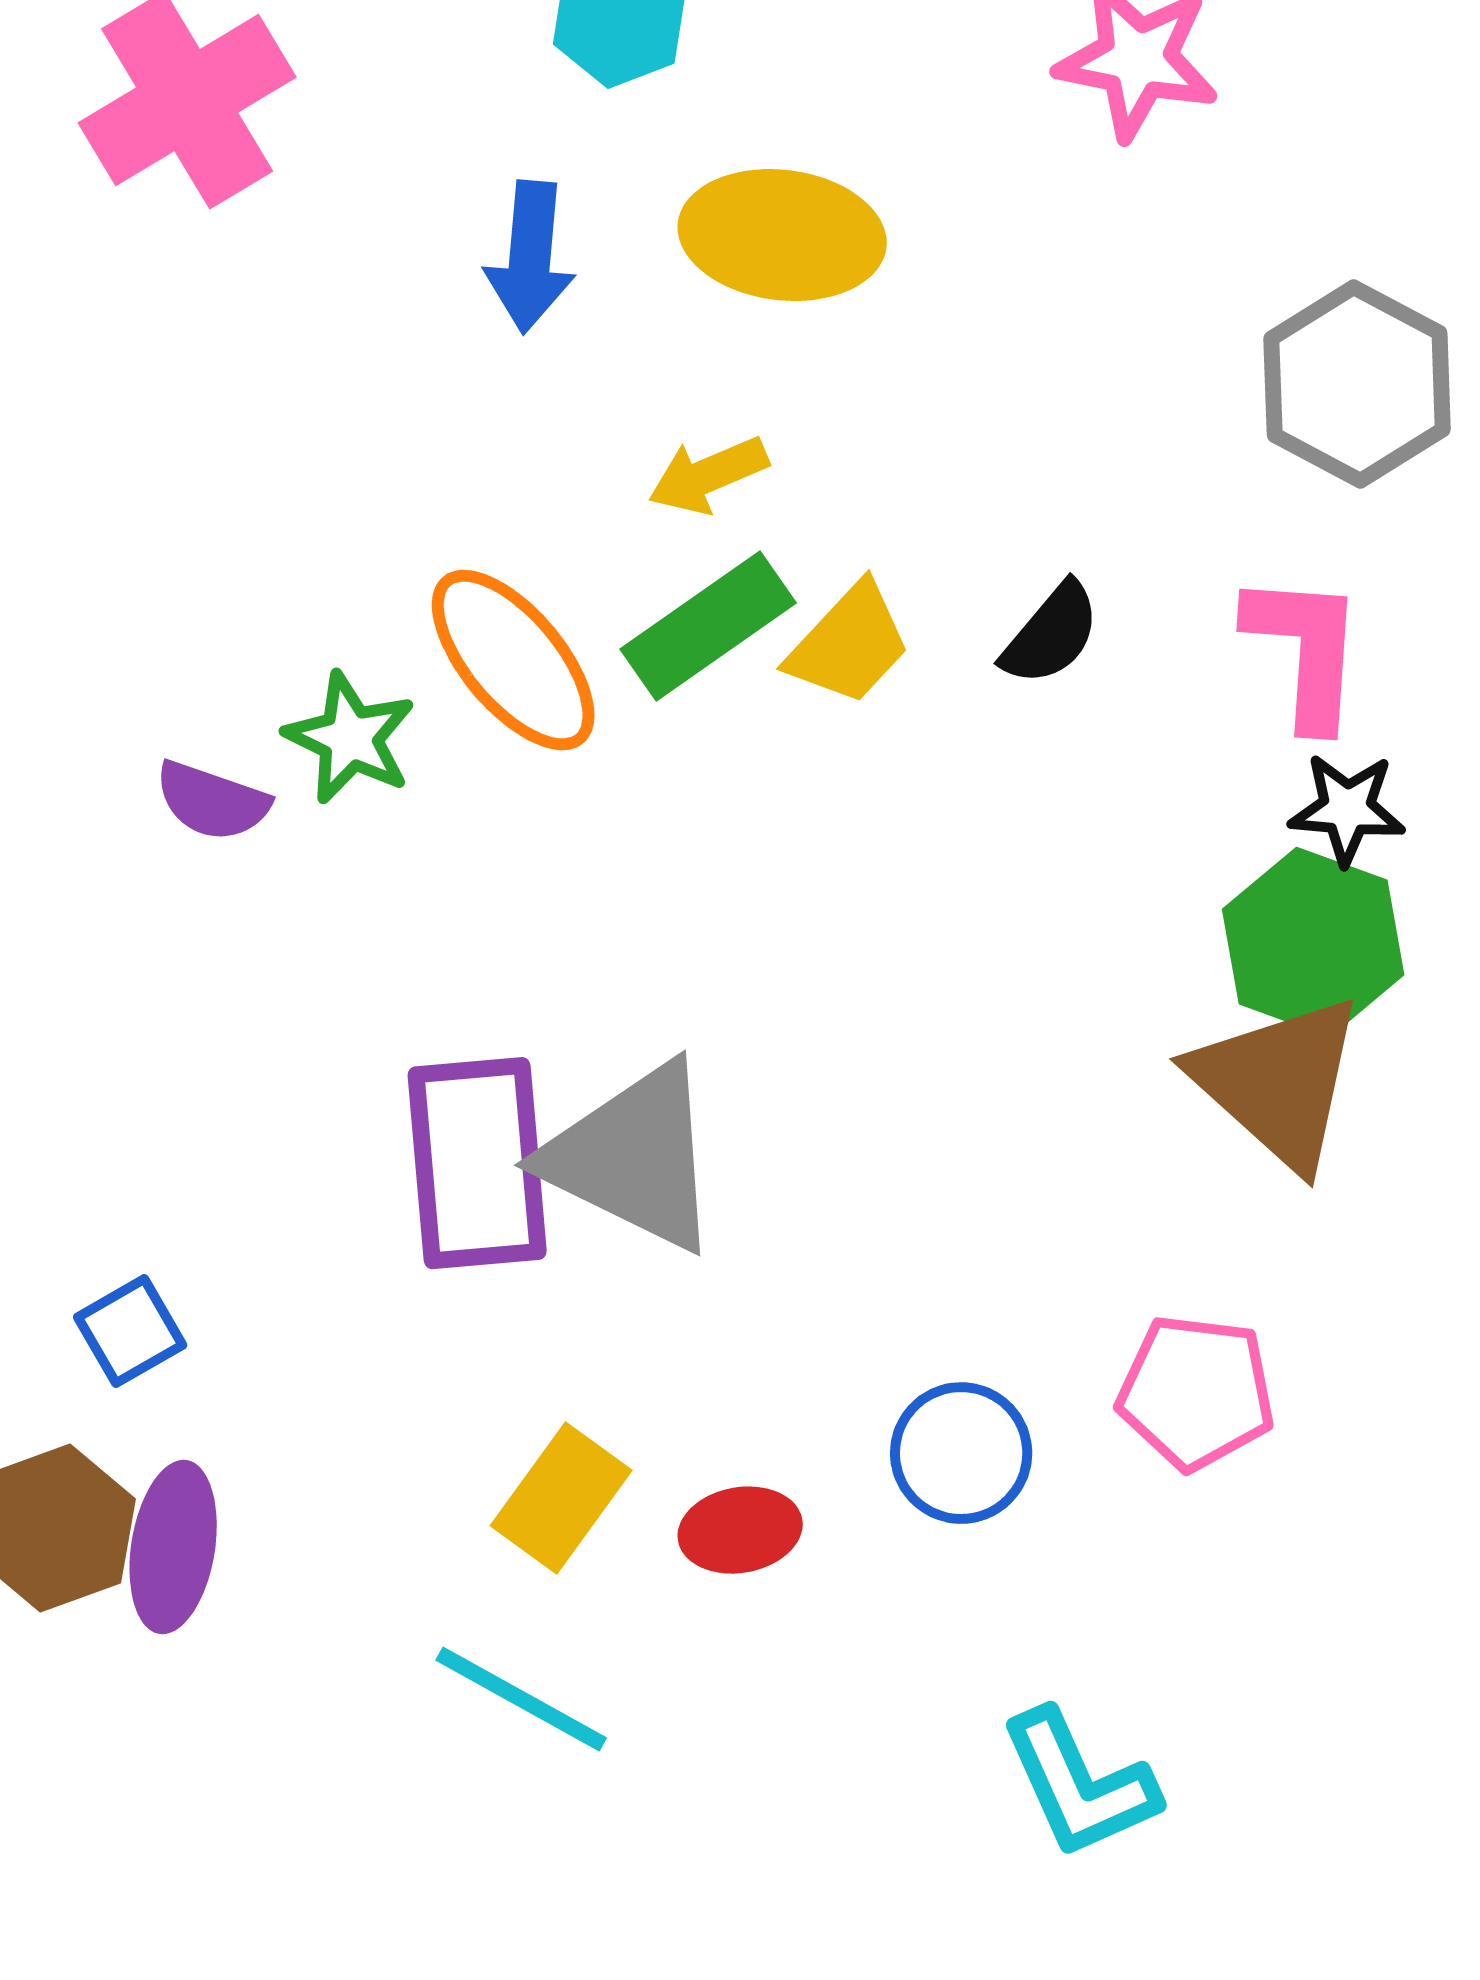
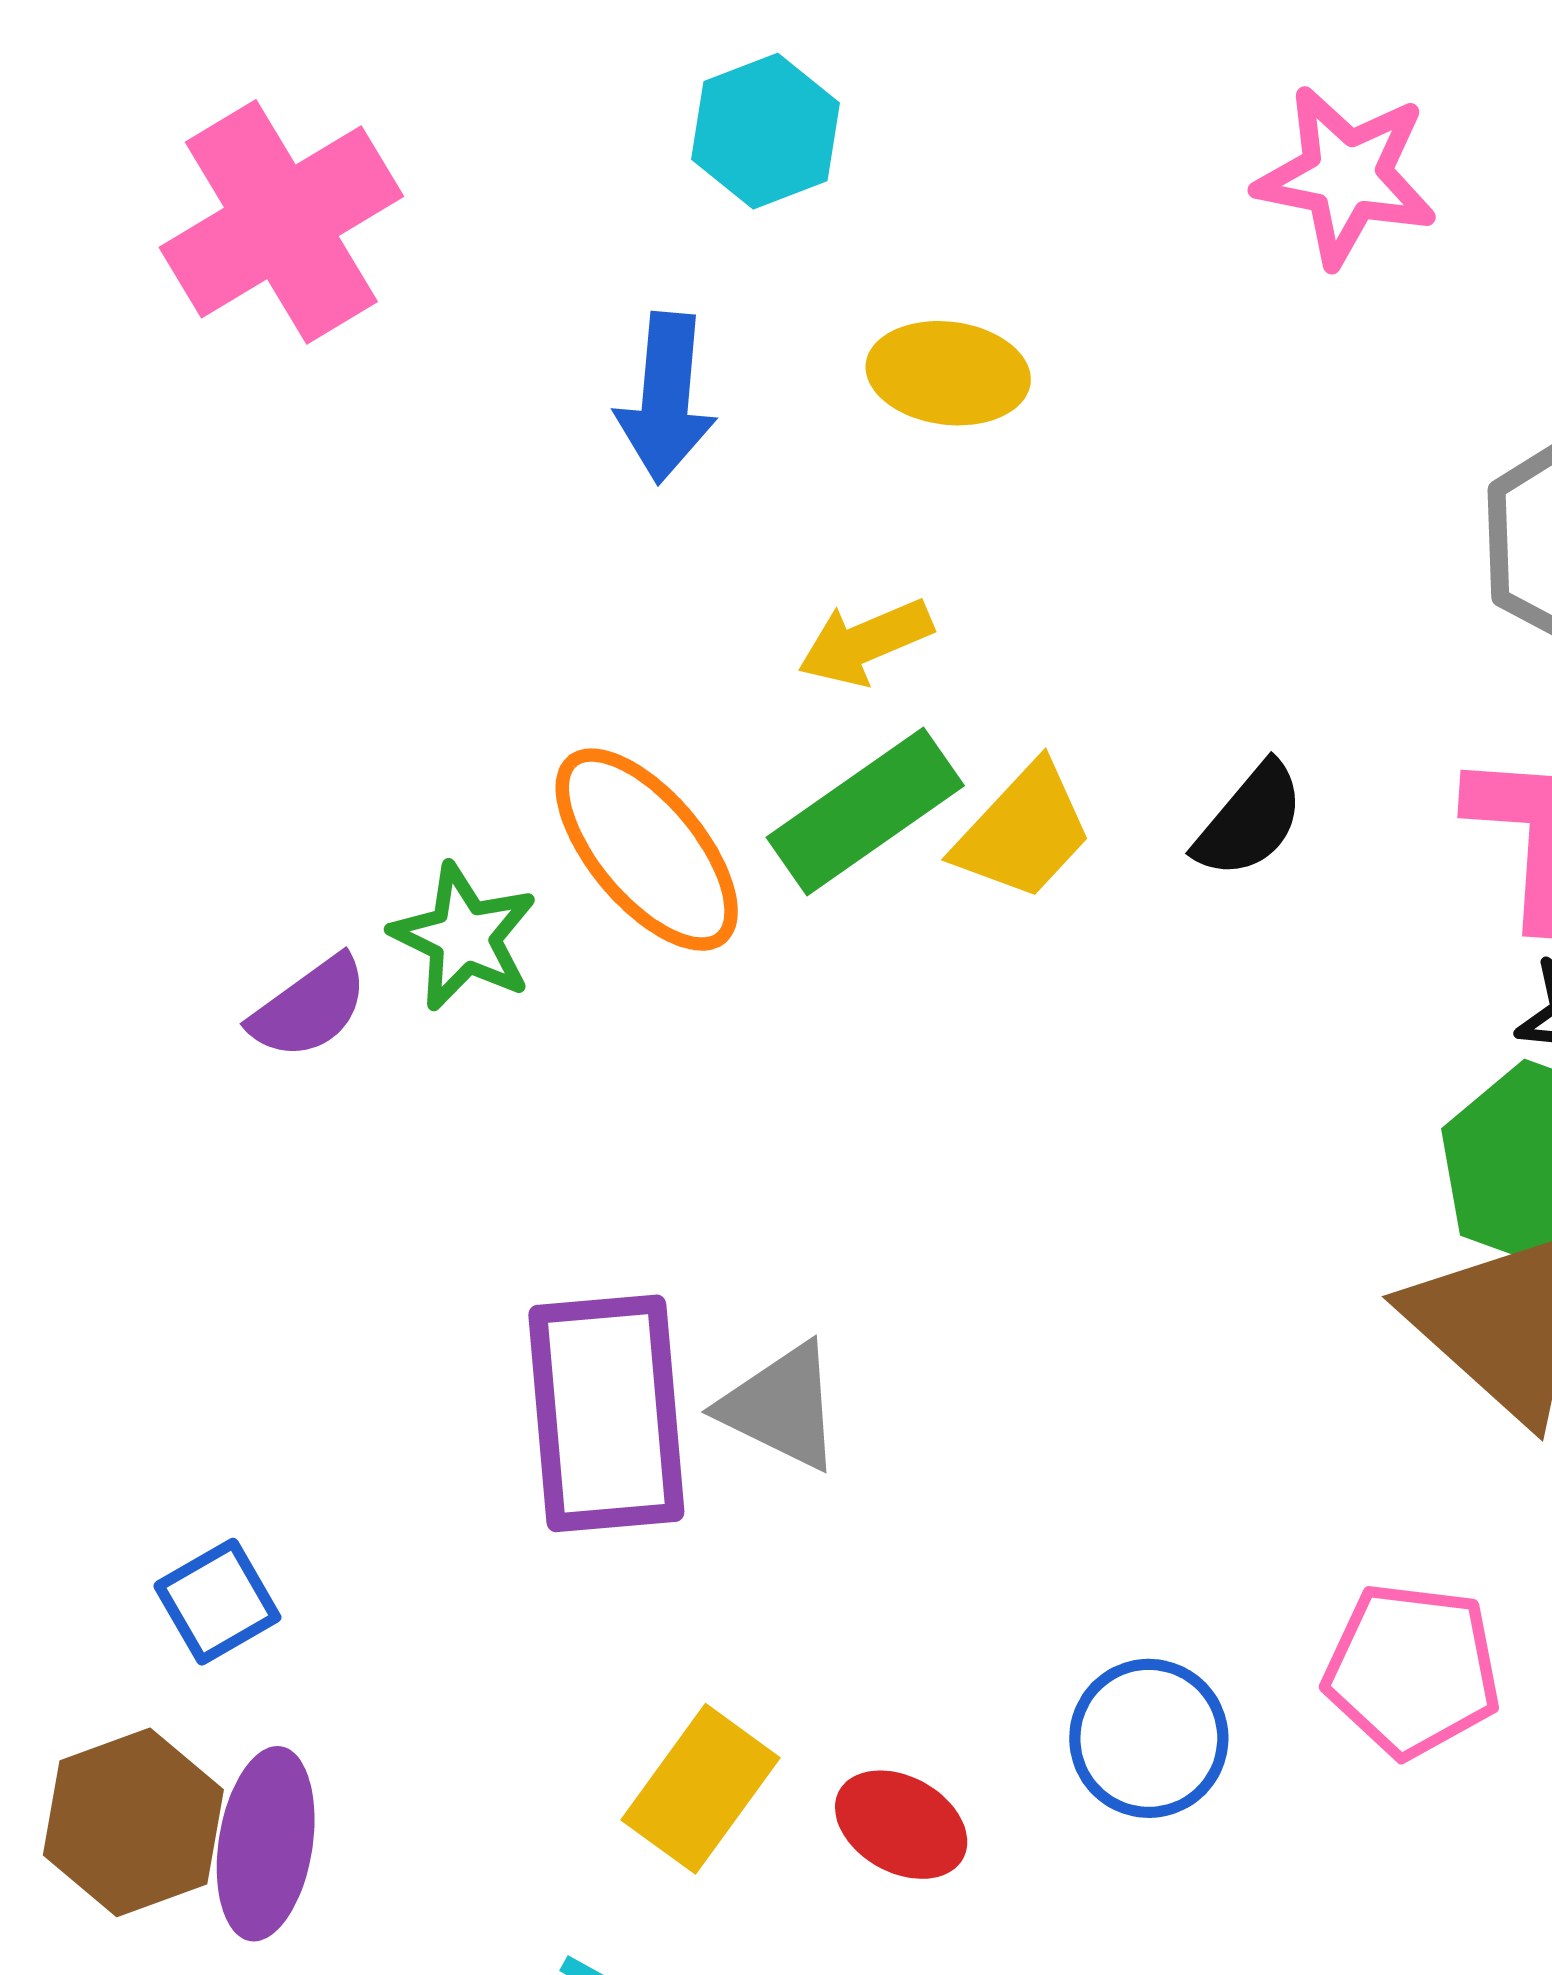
yellow ellipse: (782, 235) -> (948, 373), size x0.7
purple semicircle: (212, 801) -> (309, 1008), turned -55
gray triangle: (633, 1157) -> (781, 1407), size x0.6
red ellipse: (740, 1530) -> (901, 1825), turned 39

